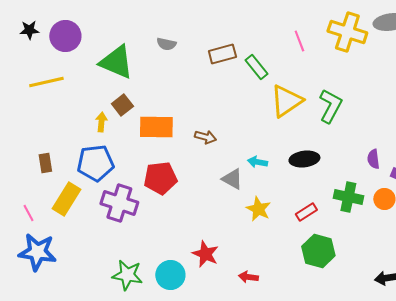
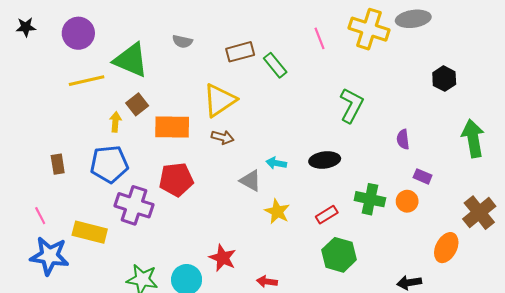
black star: (29, 30) -> (26, 27), moved
yellow line: (46, 82) -> (87, 81), moved
yellow triangle: (286, 101) -> (220, 100), moved
purple semicircle: (373, 159) -> (403, 139), moved
yellow rectangle: (66, 199) -> (90, 232), moved, turned 72

